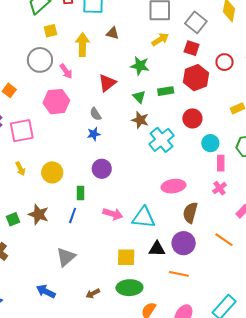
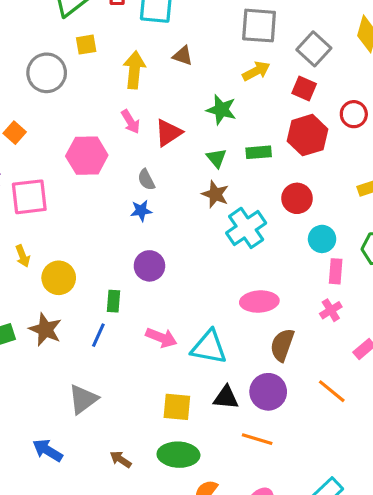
gray circle: (40, 60) -> (47, 73), moved
pink arrow: (66, 71) -> (131, 122), moved
yellow circle: (52, 172) -> (59, 278), moved
brown arrow: (93, 293) -> (121, 459), turned 56

